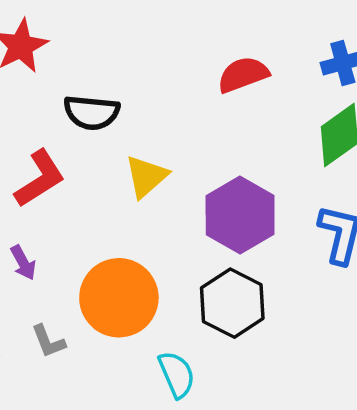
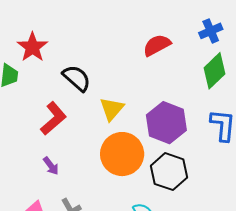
black semicircle: (92, 112) -> (77, 78), turned -136
orange circle: (119, 298) -> (122, 154), moved

